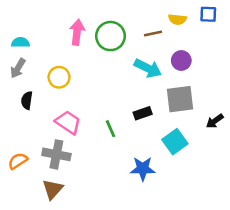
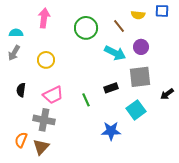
pink arrow: (77, 32) -> (44, 18), moved
brown line: (153, 33) -> (119, 26), turned 64
black semicircle: (27, 100) -> (21, 90), moved
pink trapezoid: (68, 122) -> (53, 95), turned 120
orange semicircle: (18, 161) -> (21, 140), moved, turned -35

